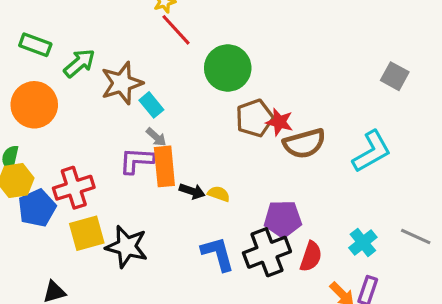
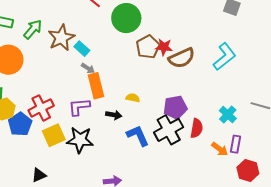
purple L-shape: (137, 161) -> (79, 107), moved
black arrow: (192, 191) -> (114, 115), moved

